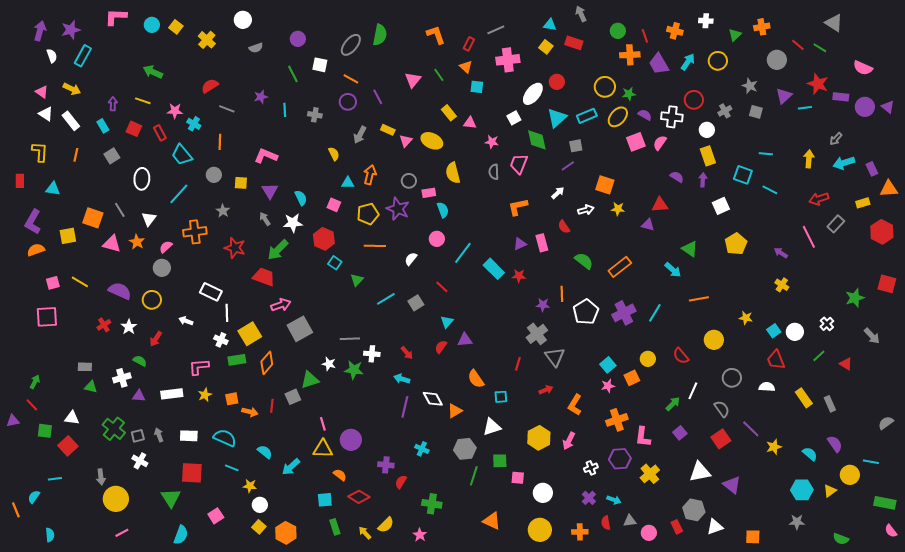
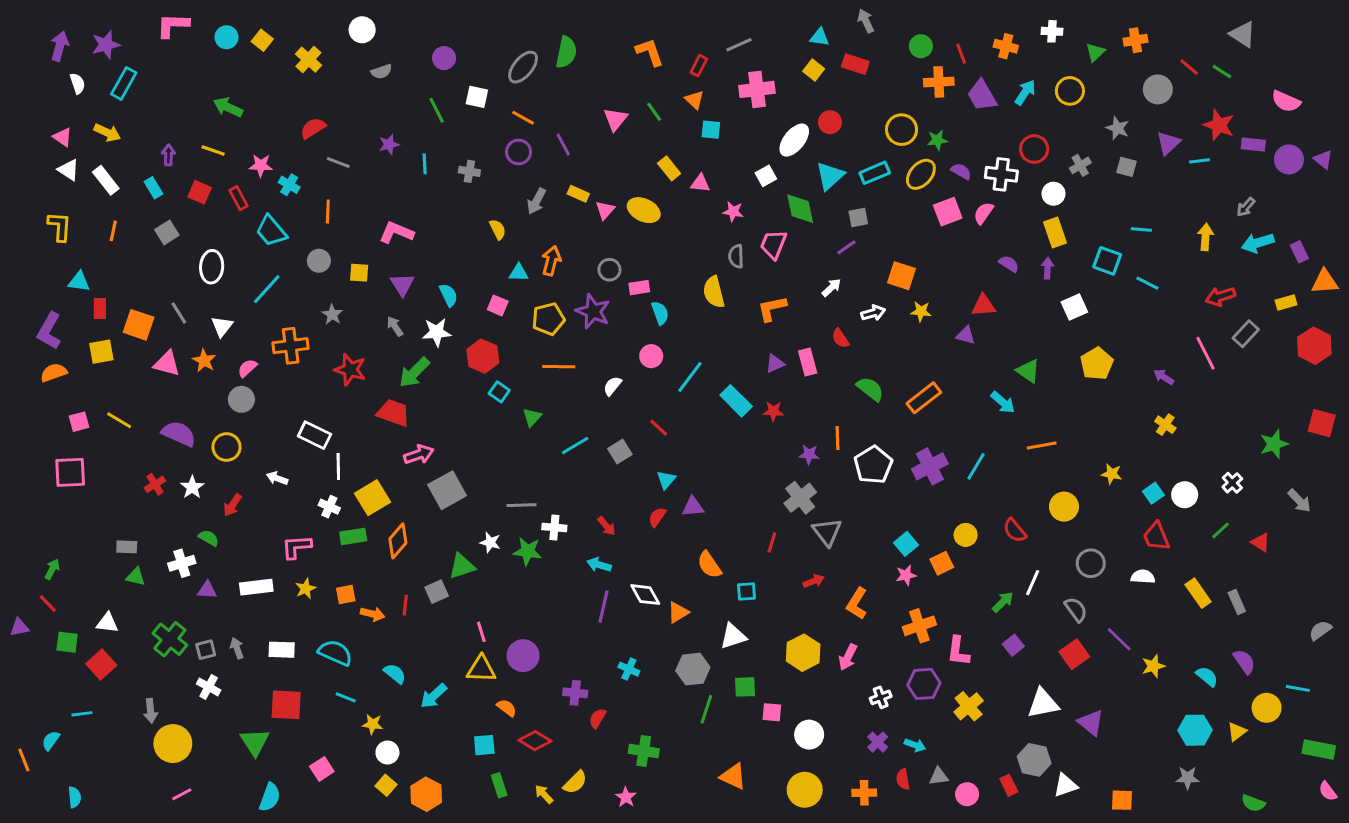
yellow semicircle: (453, 173) -> (714, 292), moved
red rectangle: (20, 181) -> (100, 308), moved

